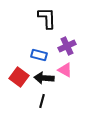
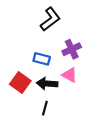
black L-shape: (47, 18) -> (50, 19), turned 55

